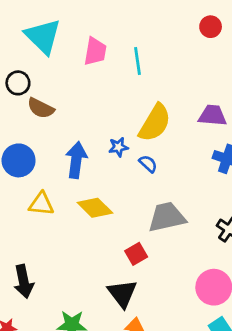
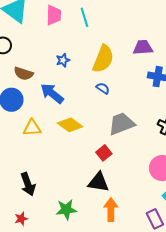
brown semicircle: (41, 108) -> (24, 74), moved
blue star: (118, 147) -> (63, 60), moved
blue arrow: (76, 160) -> (52, 93), turned -50
black triangle: (122, 293) -> (98, 182), turned -35

